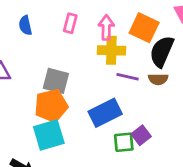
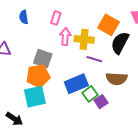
pink arrow: (106, 28) -> (65, 37), moved
brown semicircle: (158, 79) -> (117, 79), moved, size x1.5
green square: (124, 142) -> (90, 94), moved, turned -35

